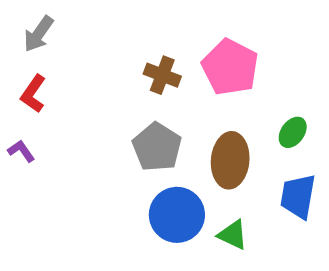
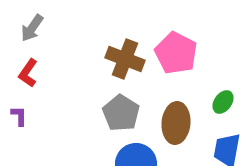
brown cross: (162, 75) -> (125, 59), size x1.4
purple L-shape: (21, 151) -> (19, 116), turned 35

